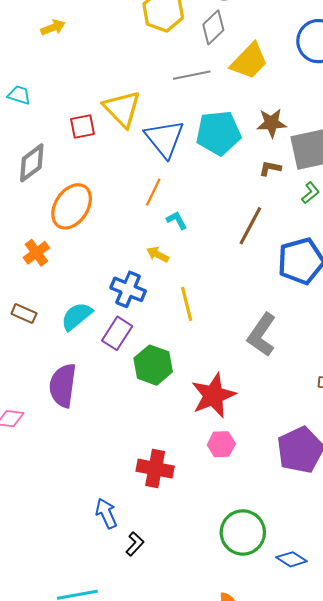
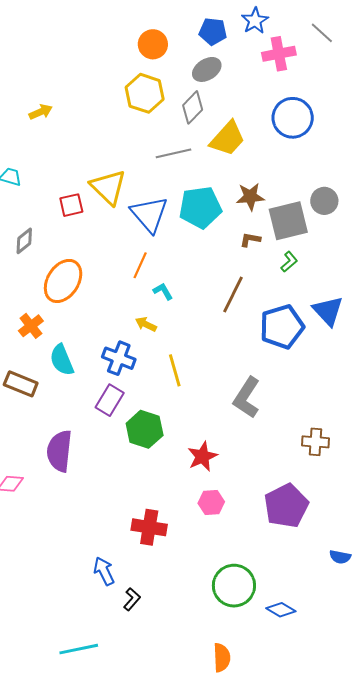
gray diamond: (32, 163) -> (24, 241), size x0.7
brown rectangle: (24, 314) -> (21, 384), size x1.4
cyan semicircle: (77, 316) -> (62, 360), moved, turned -72
red star: (213, 395) -> (202, 456), size x0.7

